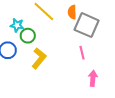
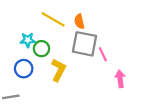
orange semicircle: (72, 12) -> (79, 21), moved
gray square: (87, 25) -> (85, 44), moved

